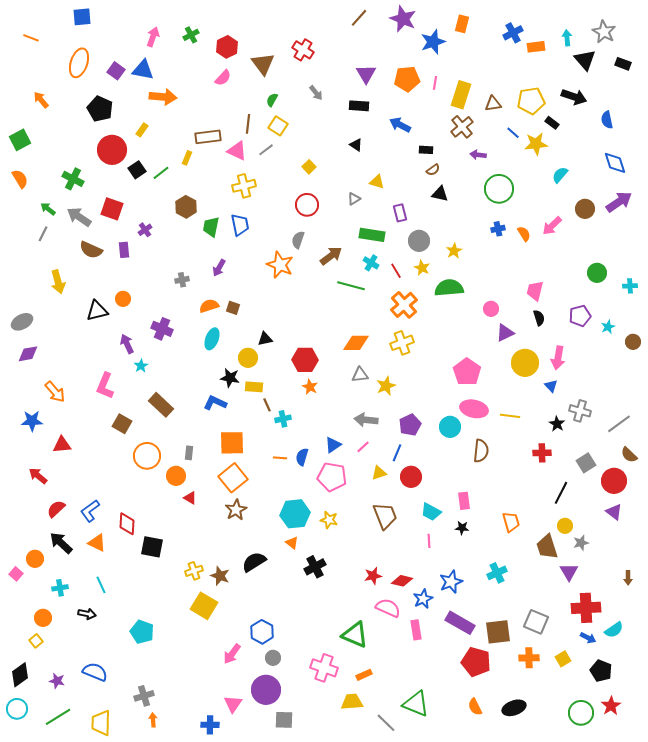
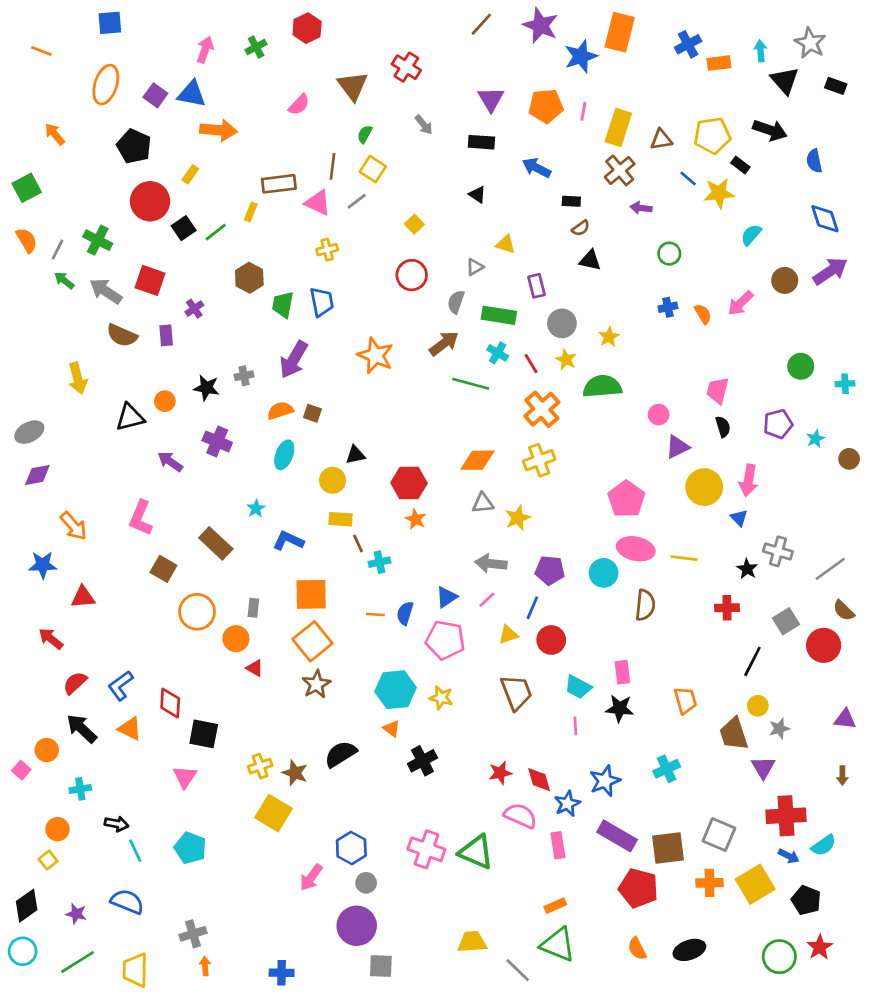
orange rectangle: (462, 24) -> (620, 32), size x1.6
red hexagon: (227, 47) -> (307, 28), moved
yellow cross: (244, 186) -> (327, 250), size x0.7
green circle: (499, 189) -> (669, 254), size x0.6
gray line: (43, 234) -> (57, 250), moved
gray semicircle: (298, 240) -> (456, 302), moved
purple arrow: (219, 268) -> (294, 360), size x1.6
purple arrow: (127, 344) -> (170, 462), turned -30
cyan star: (141, 366) -> (256, 509), moved
black star: (230, 378) -> (206, 388), moved
purple pentagon: (410, 425) -> (550, 570), turned 30
purple triangle: (614, 512) -> (845, 719), moved, turned -30
black star: (462, 528) -> (620, 708), size x1.5
red diamond: (402, 581) -> (539, 780), turned 60
cyan line: (101, 585) -> (135, 851), moved
yellow square: (563, 659) -> (755, 884), size x1.8
pink cross: (324, 668) -> (426, 849), moved
orange rectangle: (364, 675) -> (555, 906), moved
pink triangle: (233, 704) -> (185, 777), moved

